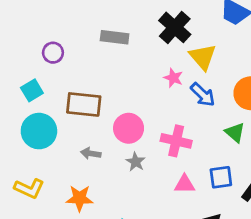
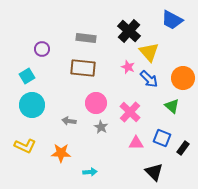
brown rectangle: (84, 104) -> (83, 68), moved
pink cross: (176, 141) -> (130, 112), turned 30
blue square: (221, 177) -> (162, 138), turned 30

